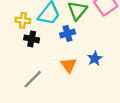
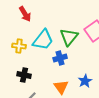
black cross: (32, 39) -> (24, 75), moved

